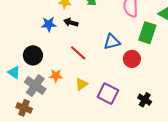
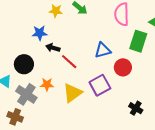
black arrow: (71, 22) -> (53, 48), moved
yellow triangle: (81, 84) -> (73, 93), size x1.5
purple square: (108, 94) -> (100, 85), moved, turned 35

